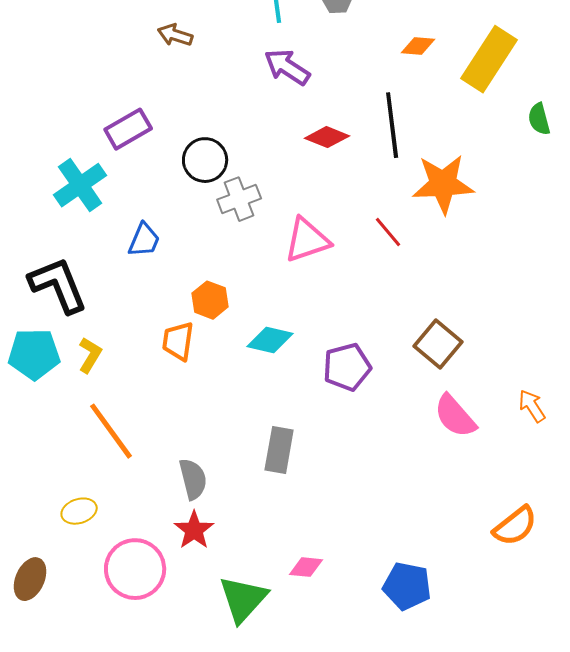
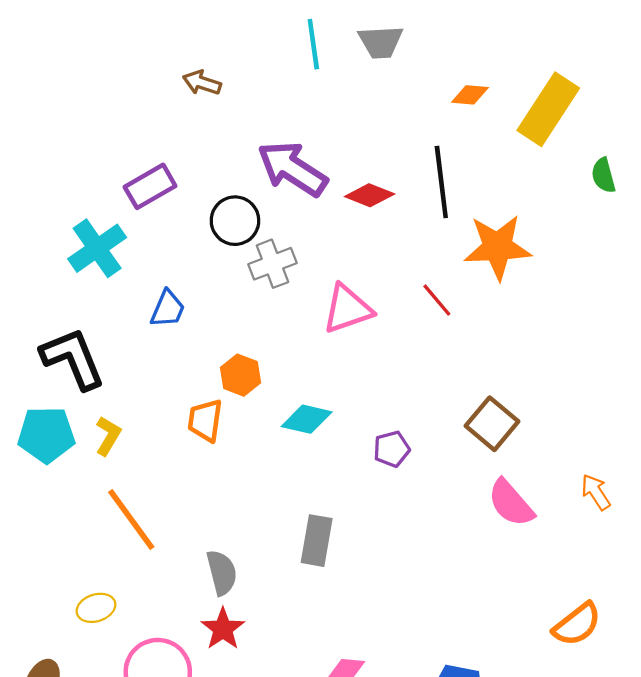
purple arrow: (287, 67) -> (292, 169), moved, size x1.4
purple pentagon: (347, 367) -> (392, 449), size x0.7

